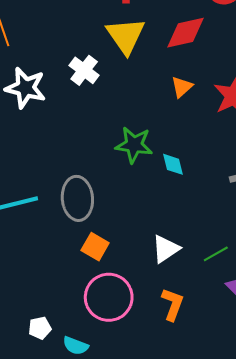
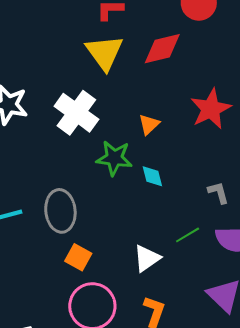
white cross: (84, 70) -> (76, 113), moved, size x1.5
orange triangle: (182, 87) -> (149, 124), moved
green line: (216, 254) -> (188, 235), moved

